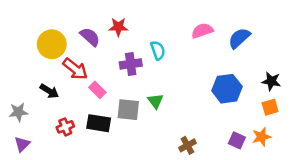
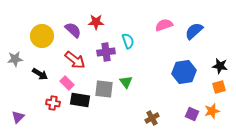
red arrow: (75, 69) -> (75, 60), moved
pink rectangle: (97, 90) -> (67, 83), moved
gray star: (18, 112) -> (15, 59), moved
red cross: (65, 127) -> (53, 103), turned 32

